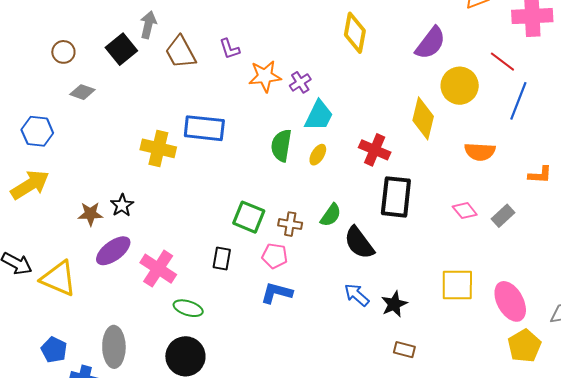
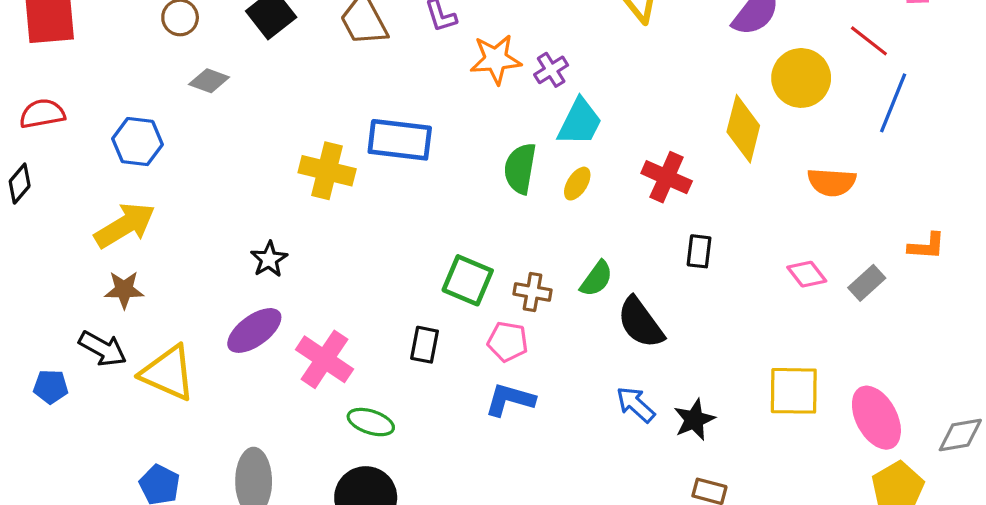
orange L-shape: (540, 175) -> (927, 246), moved
black rectangle: (396, 197) -> (699, 251), size x0.5
brown star: (90, 214) -> (124, 290), moved

